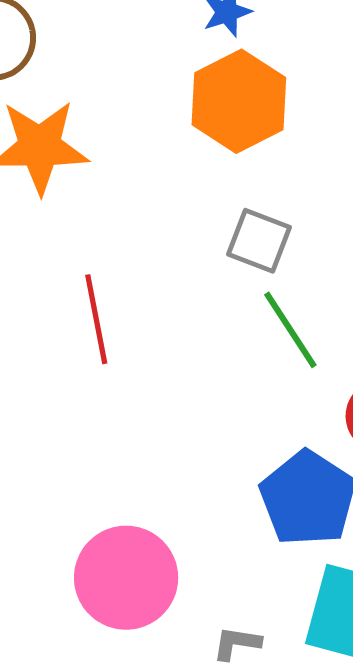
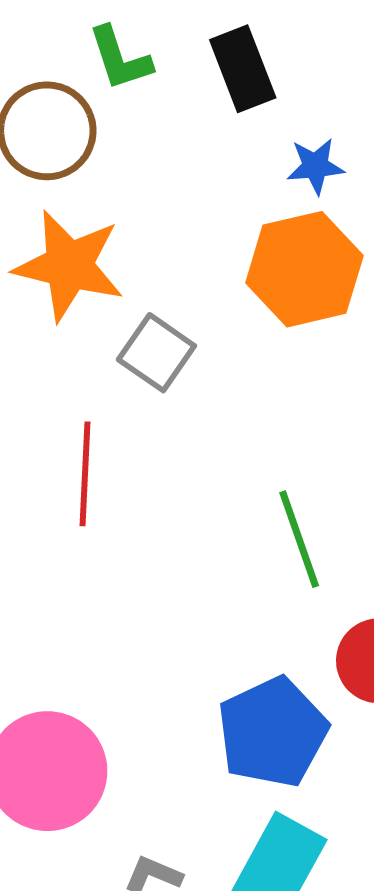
gray square: (259, 241) -> (156, 353), moved

